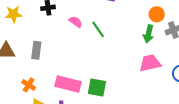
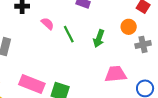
green arrow: (149, 34) -> (99, 38), moved

